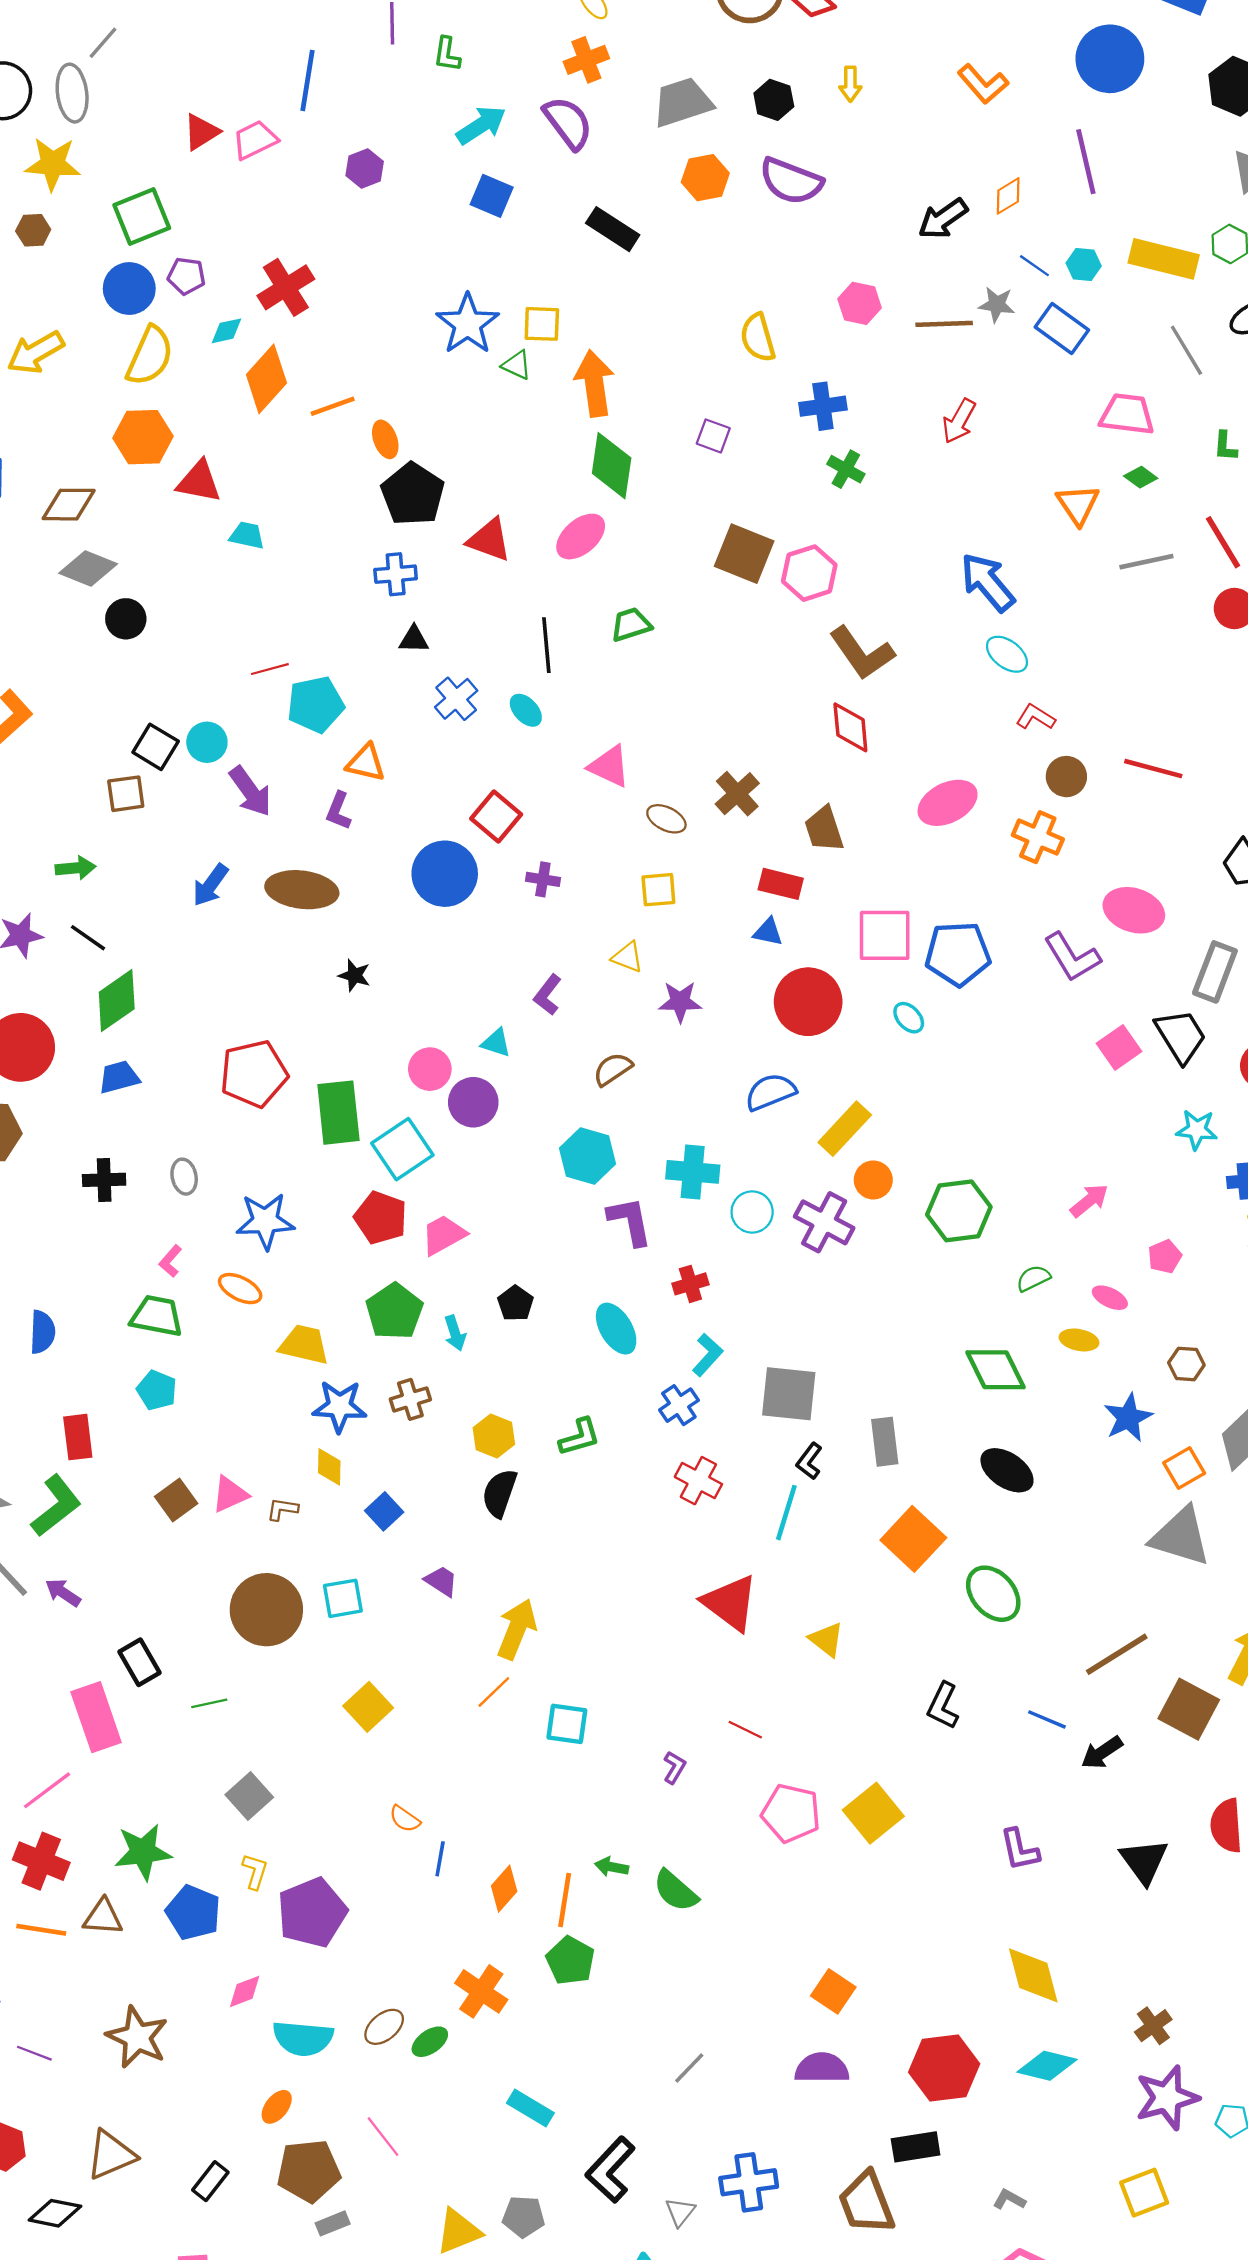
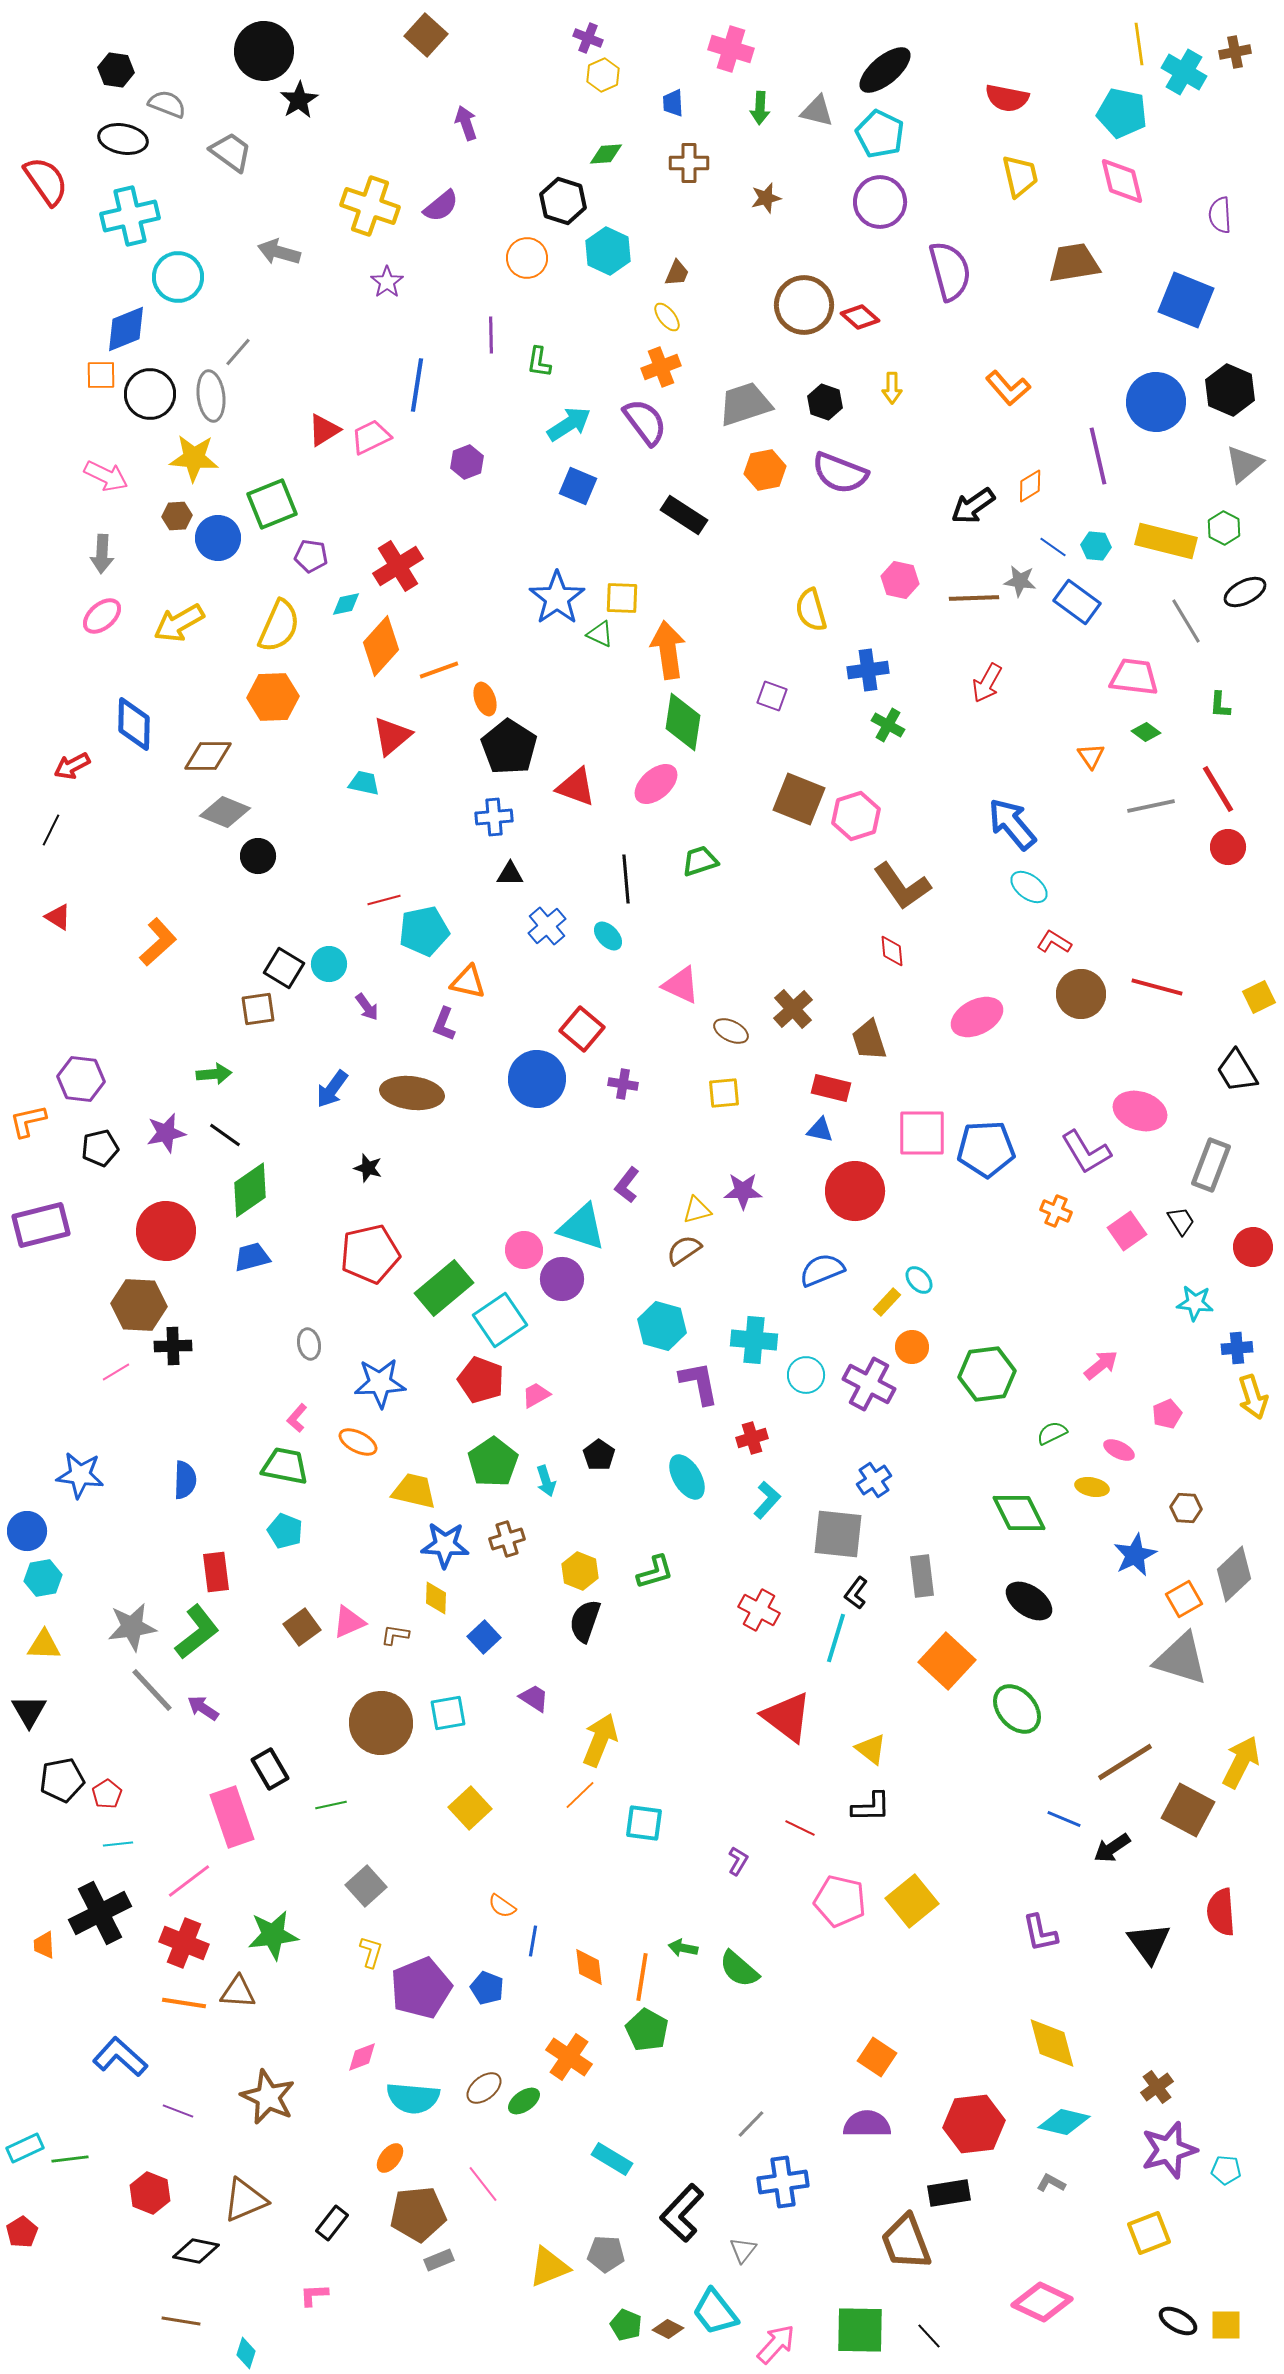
blue circle: (1110, 59) -> (1156, 402), moved
blue circle: (129, 289) -> (218, 538), moved
red triangle: (199, 482) -> (392, 736), moved, turned -51
orange triangle: (1078, 505) -> (1091, 756), size x0.7
red diamond: (850, 727) -> (892, 951), size x0.7
brown circle: (1066, 777) -> (1081, 994), size x1.4
purple arrow: (250, 791) -> (367, 1007), size x0.6
orange cross: (1038, 837) -> (1056, 1211), moved, size x0.7
yellow triangle: (628, 957) -> (697, 1210), moved, turned -36
black star: (354, 975) -> (368, 1168), moved
cyan ellipse: (909, 1018) -> (919, 1280), moved
black trapezoid: (1181, 1036) -> (1181, 1221), size x0.6
cyan triangle: (496, 1043) -> (582, 1227), size x1.8
green rectangle: (338, 1113) -> (444, 1288), turned 56
yellow rectangle: (845, 1129) -> (887, 1302), size x0.6
black cross: (104, 1180) -> (173, 1346), moved
pink trapezoid: (444, 1235) -> (536, 1395), size x0.7
blue cross: (679, 1405) -> (874, 1480), moved
black L-shape: (943, 1706) -> (871, 1807), moved, turned -117
orange diamond: (504, 1889) -> (589, 1967), turned -48
blue pentagon: (193, 1913) -> (487, 1988), moved, size x0.7
blue cross: (749, 2182) -> (783, 2182), moved
gray L-shape: (1009, 2199) -> (1051, 2183), moved

